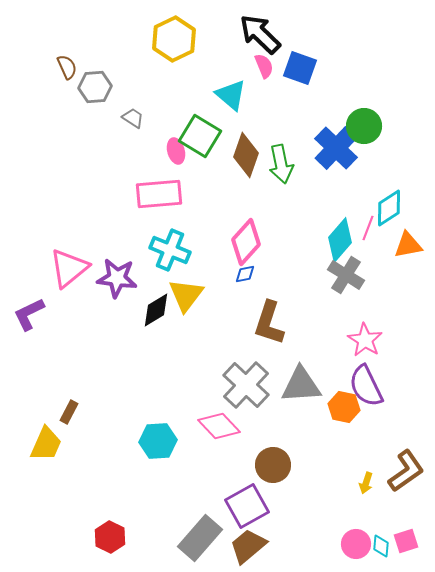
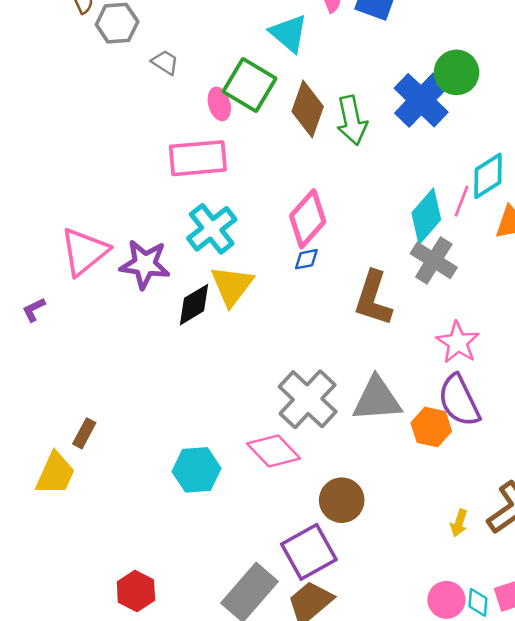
cyan cross: (170, 250) -> (212, 229), turned 30
purple L-shape: (29, 314) -> (34, 310), size x0.6
brown L-shape: (269, 323) -> (373, 298), moved

